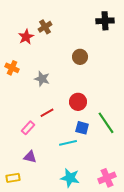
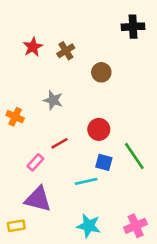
brown cross: (45, 27) -> (66, 51), moved
orange cross: (12, 68) -> (15, 117), moved
purple triangle: (30, 157) -> (38, 199), size x1.6

